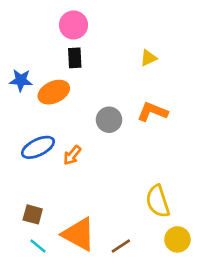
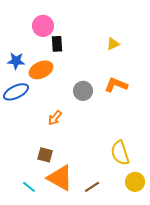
pink circle: (74, 25) -> (43, 26), moved
blue ellipse: (38, 147) -> (16, 92), moved
brown square: (33, 214) -> (45, 155), moved

